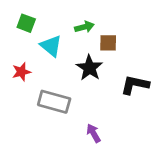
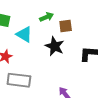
gray rectangle: (54, 102) -> (19, 80), moved

